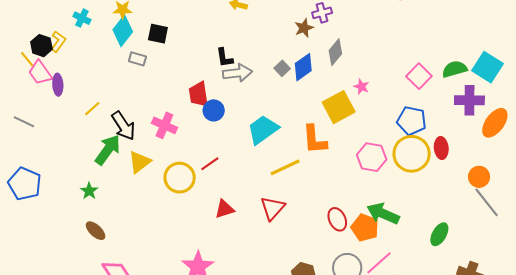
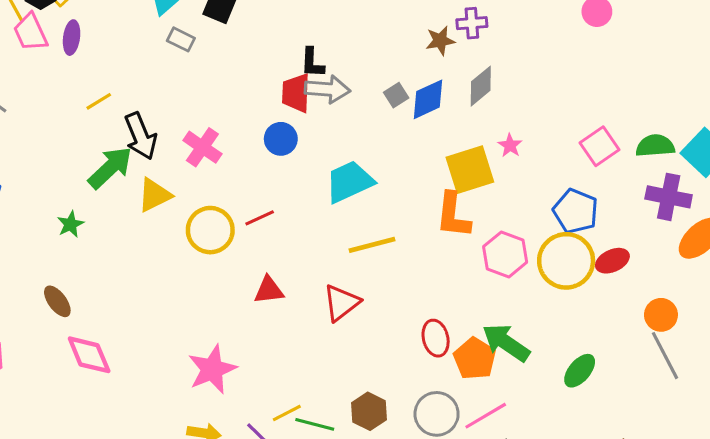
purple ellipse: (58, 85) -> (72, 38), moved
red trapezoid: (199, 94) -> (296, 93), moved
orange L-shape: (315, 140) -> (453, 215), moved
red ellipse: (441, 148) -> (612, 261), turned 60
brown ellipse: (96, 231) -> (57, 301), moved
green ellipse: (439, 234) -> (580, 371), moved

